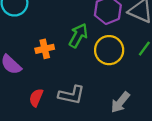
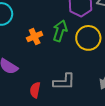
orange cross: (45, 49) -> (35, 36), moved

